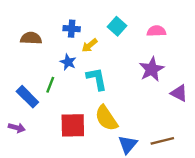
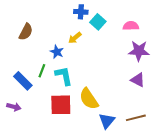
blue cross: (72, 29) -> (81, 12), moved
brown semicircle: (31, 38) -> (26, 32), turned 114
purple star: (152, 69) -> (139, 51), moved, turned 30
cyan L-shape: (97, 79) -> (64, 76), moved
purple triangle: (179, 93) -> (138, 80), moved

